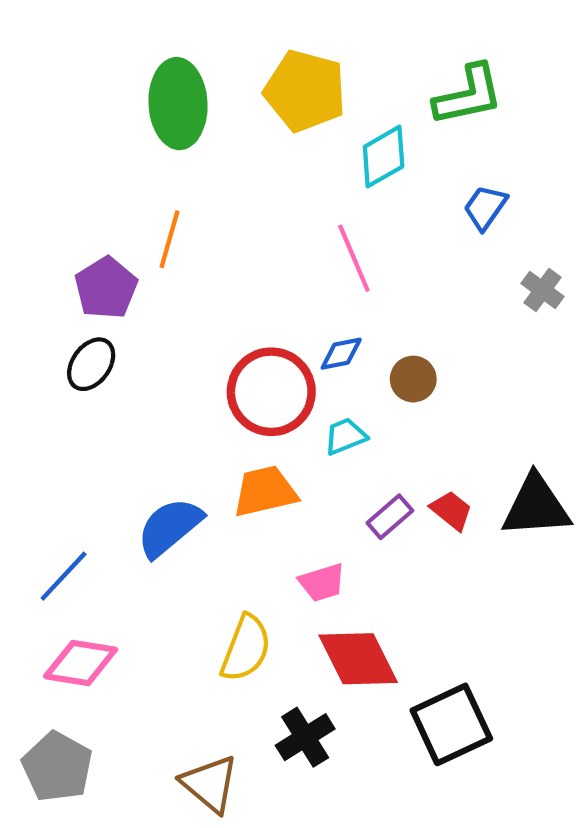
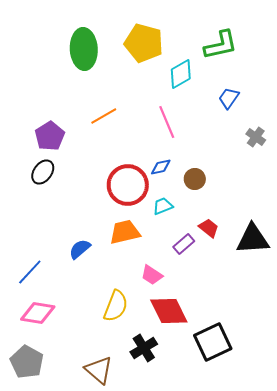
orange line: (170, 239) -> (104, 116), moved, turned 44
red trapezoid: (451, 510) -> (209, 228), moved
blue semicircle: (170, 527) -> (80, 249), size x0.7
pink trapezoid: (322, 582) -> (152, 275), turned 50

